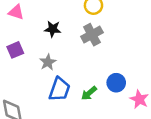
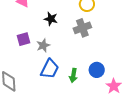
purple square: (15, 50) -> (24, 39), moved
green arrow: (89, 93) -> (73, 75), turned -48

